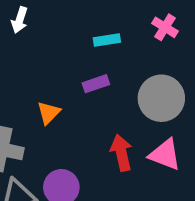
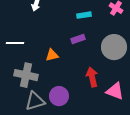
orange triangle: (49, 113) -> (52, 55), turned 32
pink triangle: (165, 155) -> (115, 91), moved

